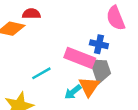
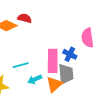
pink rectangle: (80, 58) -> (53, 61), turned 55
cyan arrow: (73, 92) -> (35, 79), moved

